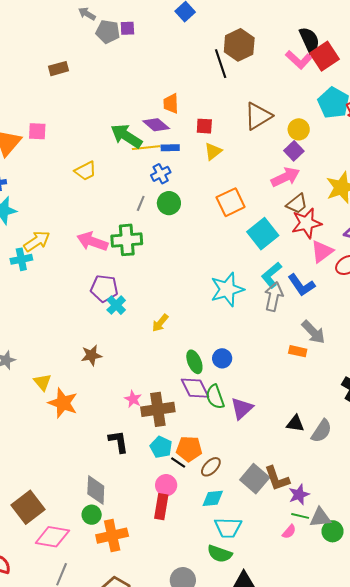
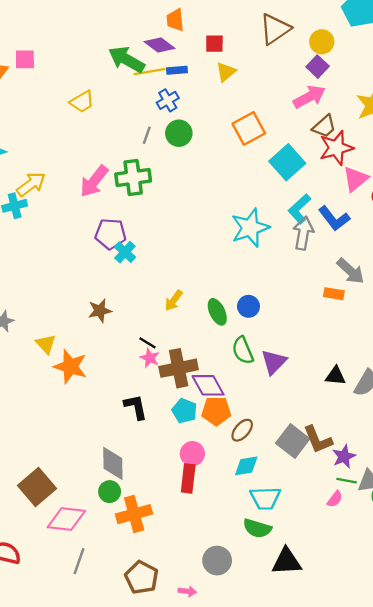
pink arrow: (92, 241) -> (94, 181), turned -68
yellow arrow: (160, 323) -> (174, 300), moved
purple diamond: (195, 388) -> (208, 385), moved
black line: (178, 463) -> (148, 343), moved

